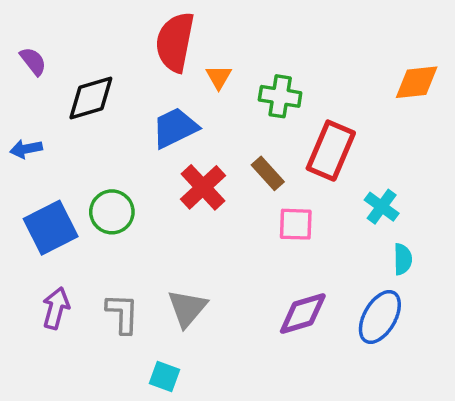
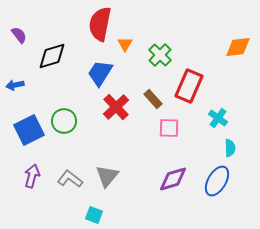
green cross: (280, 96) -> (160, 55), turned 35
blue trapezoid: (175, 128) -> (100, 73), turned -32
gray L-shape: (122, 313) -> (70, 179), turned -55

